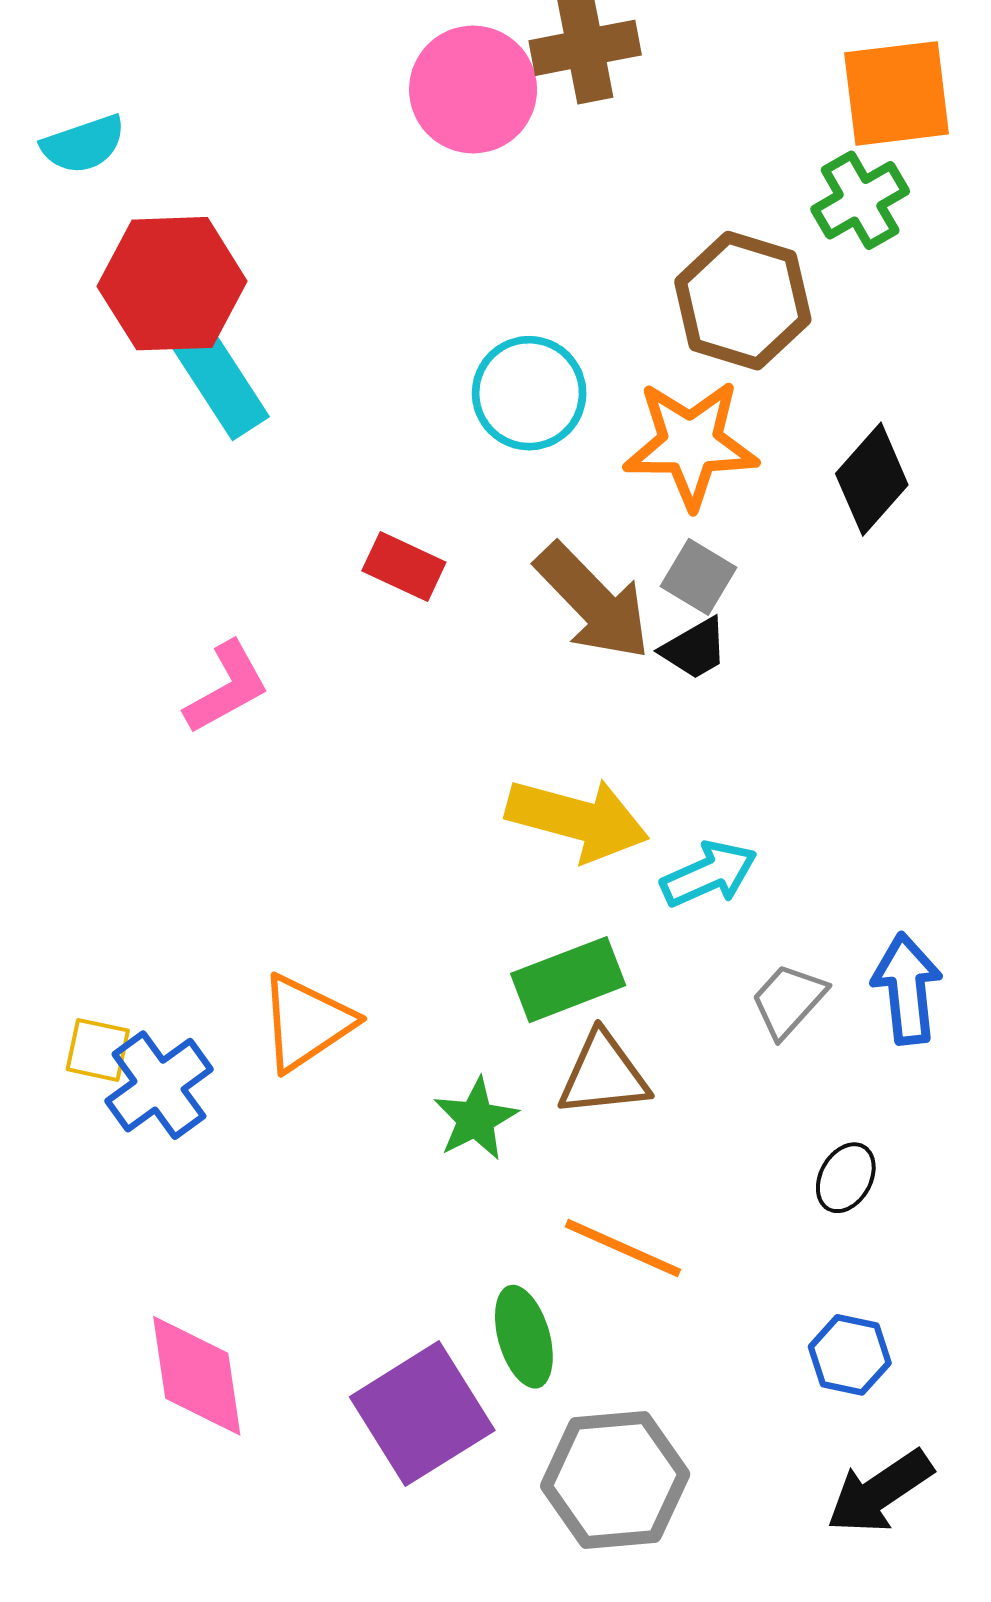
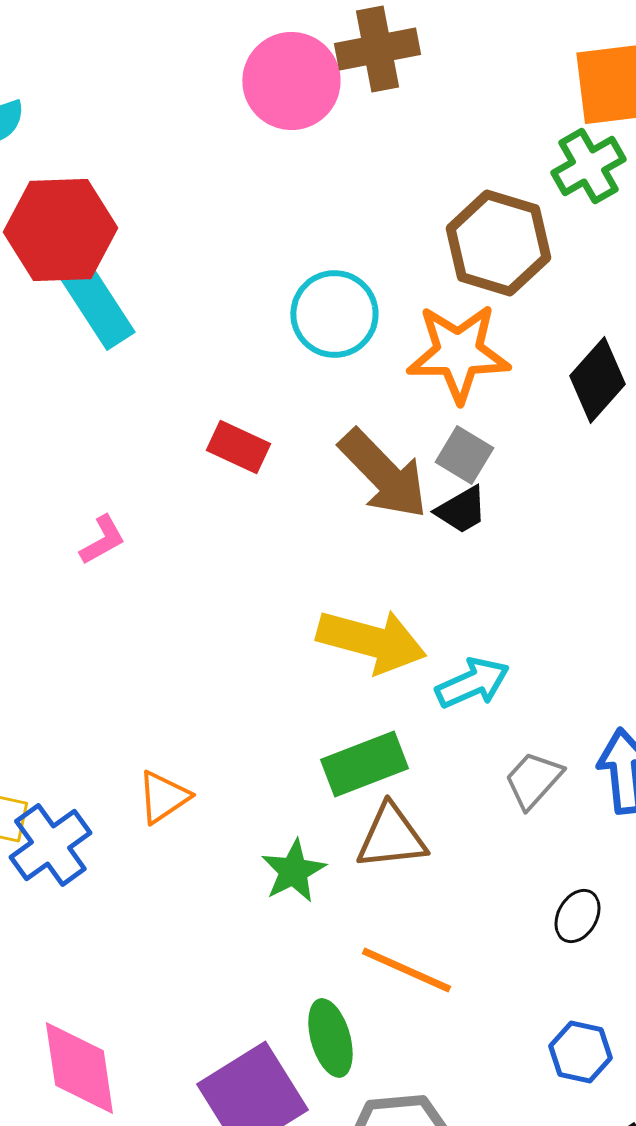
pink L-shape: (227, 688) -> (102, 540), size x0.7
orange triangle: (306, 1023) -> (163, 797), size x0.7

